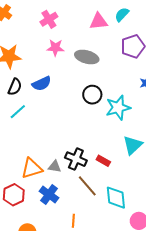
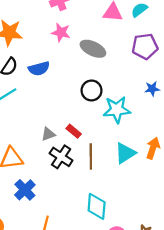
red rectangle: (103, 161) -> (74, 131), moved
gray triangle: (55, 167) -> (48, 134), moved, turned -40
brown line: (87, 186) -> (91, 156), moved, turned 30

